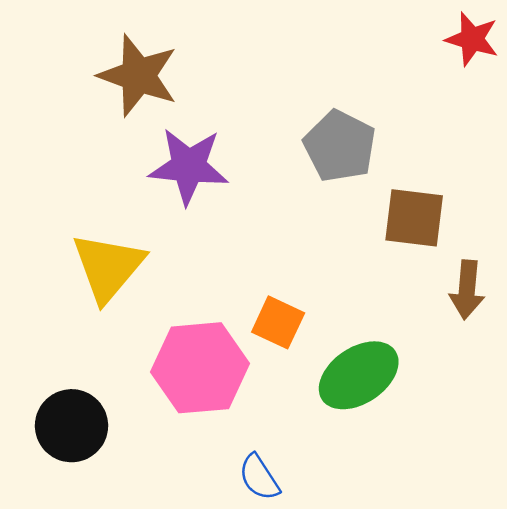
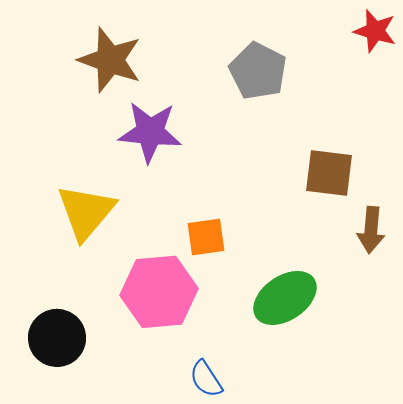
gray pentagon: (340, 146) -> (258, 71), moved
orange square: (278, 322) -> (206, 237), moved, turned -33

